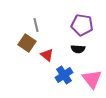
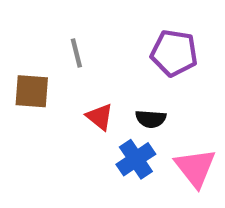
brown square: (27, 43) -> (32, 91), moved, turned -30
black semicircle: (78, 49) -> (151, 119), moved

